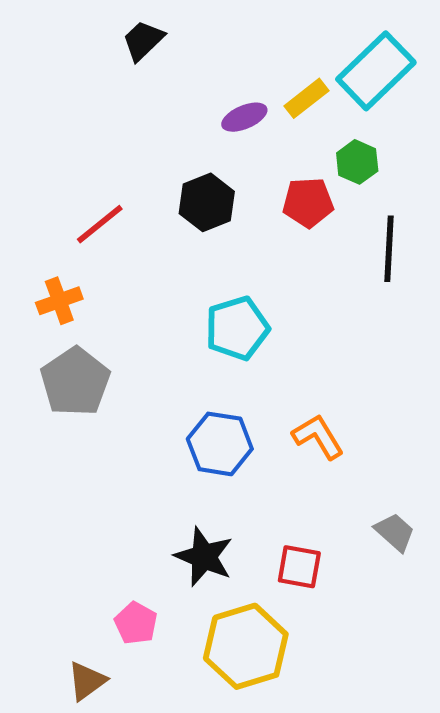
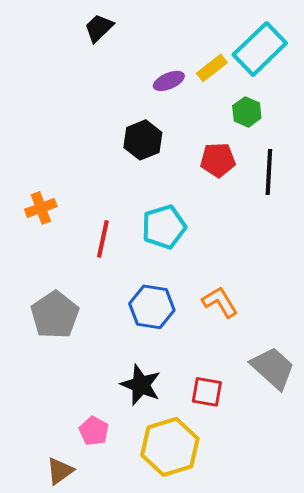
red pentagon: (308, 202) -> (218, 160), moved
red line: (100, 224) -> (103, 239), moved, turned -39
gray pentagon: (75, 382) -> (55, 315), moved
gray trapezoid: (395, 532) -> (273, 368), size x1.6

